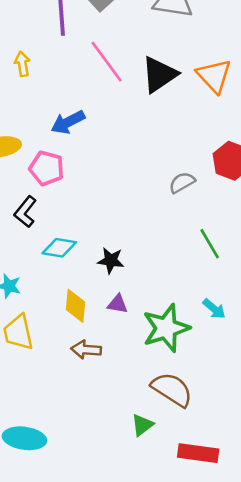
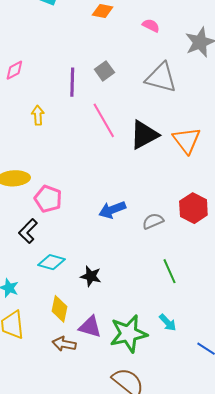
blue arrow: (68, 122) -> (112, 210), moved
purple triangle: (118, 304) -> (90, 327), moved, size x1.4

